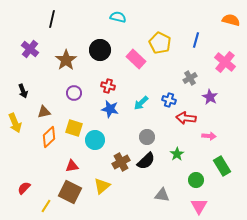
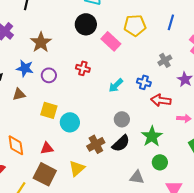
yellow pentagon: (160, 43) -> (135, 25), turned -30
black circle: (100, 50) -> (86, 24), moved
blue star: (110, 109) -> (25, 68), moved
orange diamond: (49, 137) -> (16, 145), moved, turned -55
green star: (177, 154) -> (152, 136), size x1.5
green circle: (196, 180) -> (160, 162), moved

